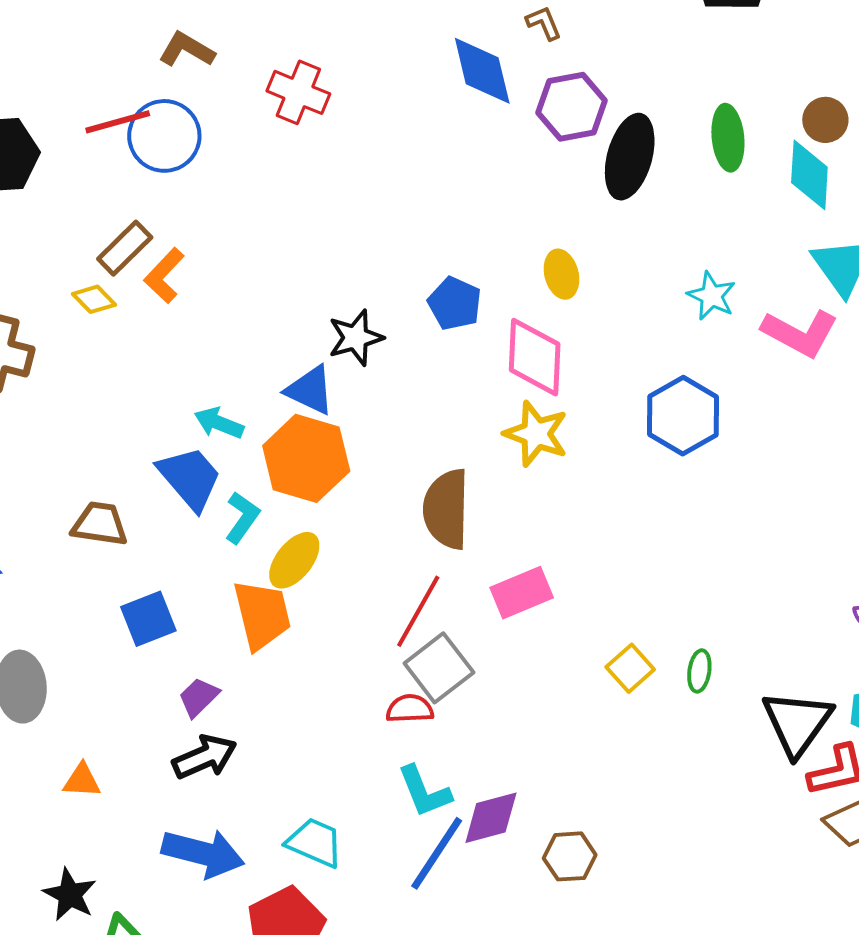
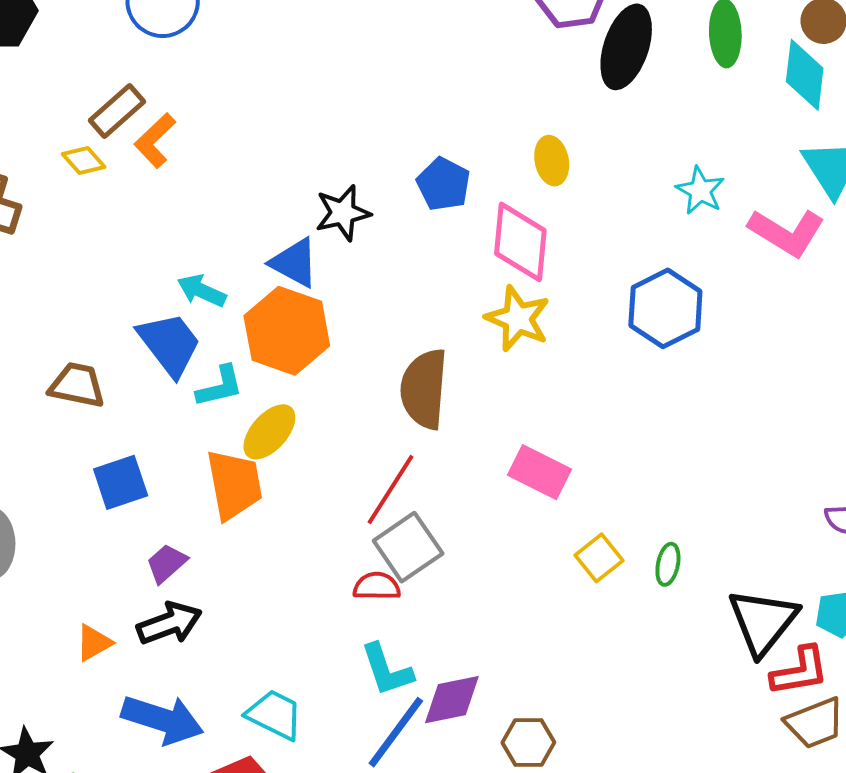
cyan L-shape: (242, 518) -> (220, 386), turned 38
pink rectangle: (522, 593) -> (540, 472), moved, turned 46
orange triangle: (82, 781) -> (94, 643), moved, turned -36

